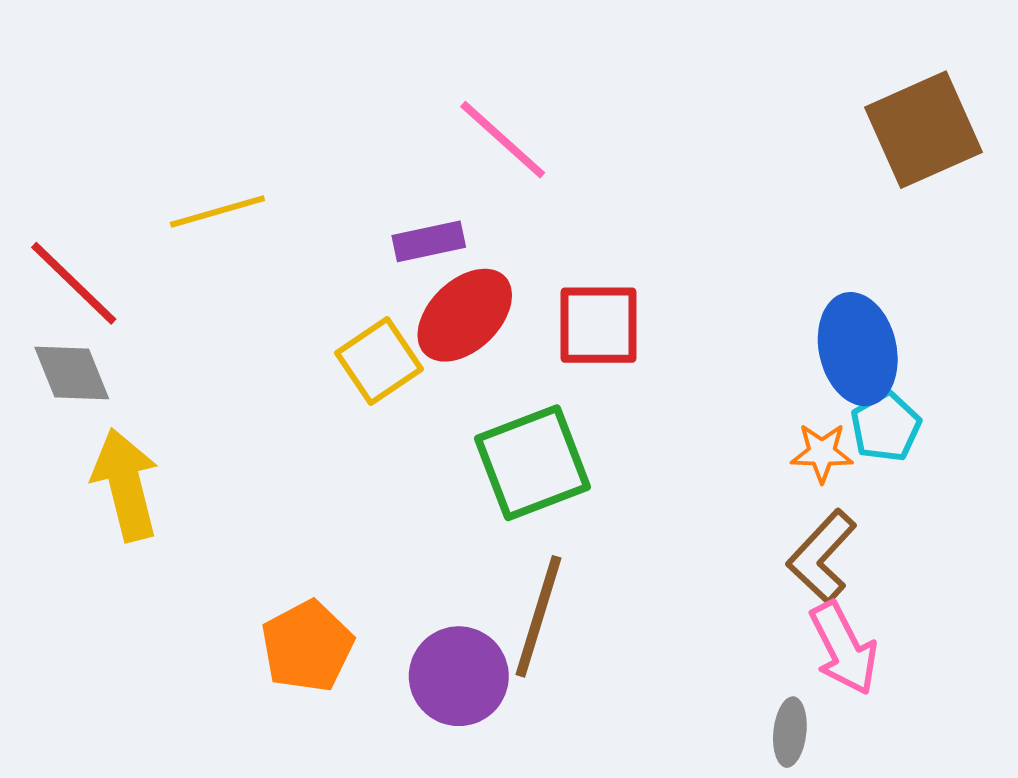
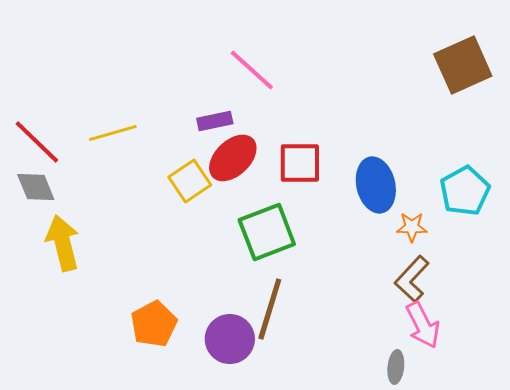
yellow line: (217, 211) -> (113, 133), moved
blue ellipse: (858, 349) -> (376, 185), moved
cyan pentagon: (886, 427) -> (465, 191), moved, size x1.4

